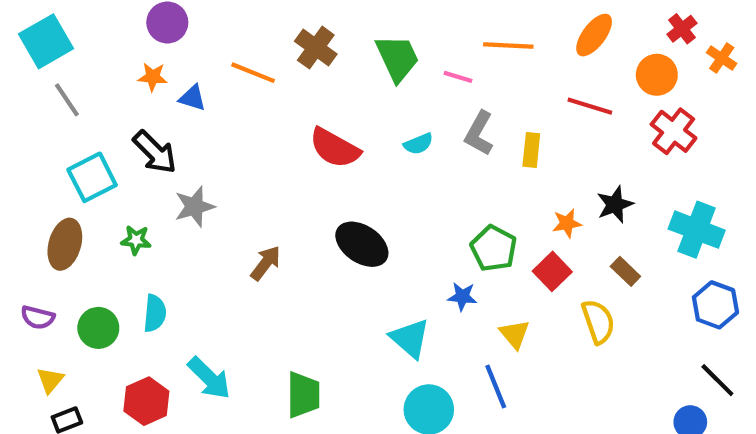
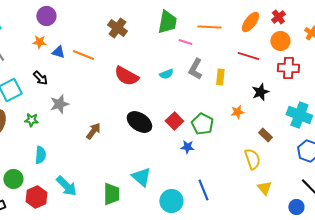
red cross: (682, 29) -> (278, 17), moved
green trapezoid: (397, 58) -> (167, 22), moved, turned 35
orange line: (253, 73) -> (83, 55), moved
red cross: (674, 131) -> (288, 68), turned -35
black arrow: (155, 152) -> (40, 78), size x0.7
black star: (615, 204) -> (260, 92), moved
red square: (552, 271) -> (174, 121), moved
green circle: (98, 328) -> (13, 179), moved
yellow triangle: (515, 334) -> (264, 188), moved
cyan triangle: (410, 338) -> (141, 177), moved

